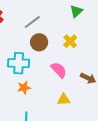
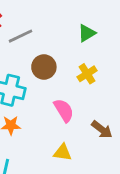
green triangle: (76, 11) -> (87, 33), moved
gray line: (32, 22) -> (21, 36), moved

